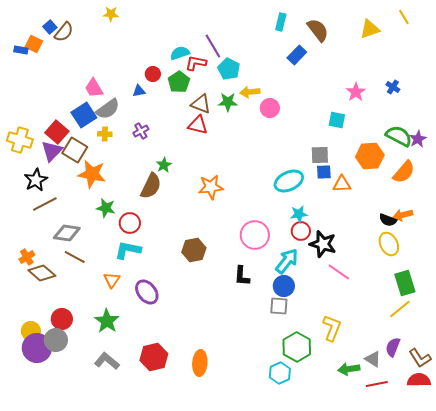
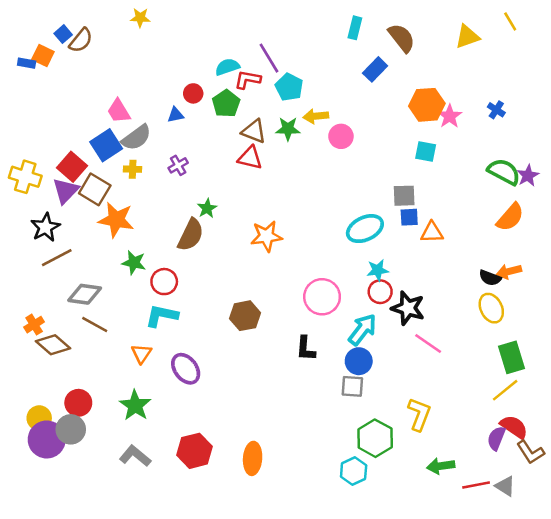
orange hexagon: (370, 156) -> (427, 105), moved
gray triangle: (373, 359) -> (505, 486), moved
red semicircle: (419, 380) -> (514, 427), moved, turned 35

